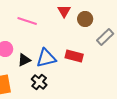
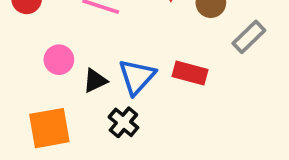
blue triangle: (46, 58) -> (137, 77), turned -35

